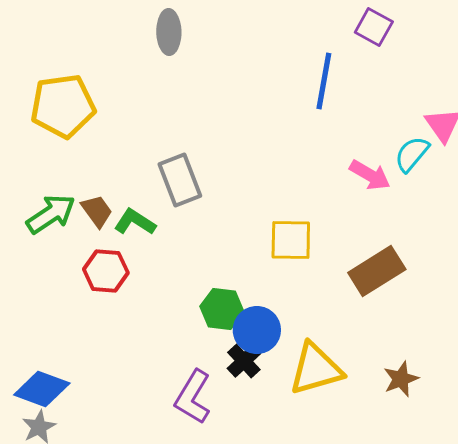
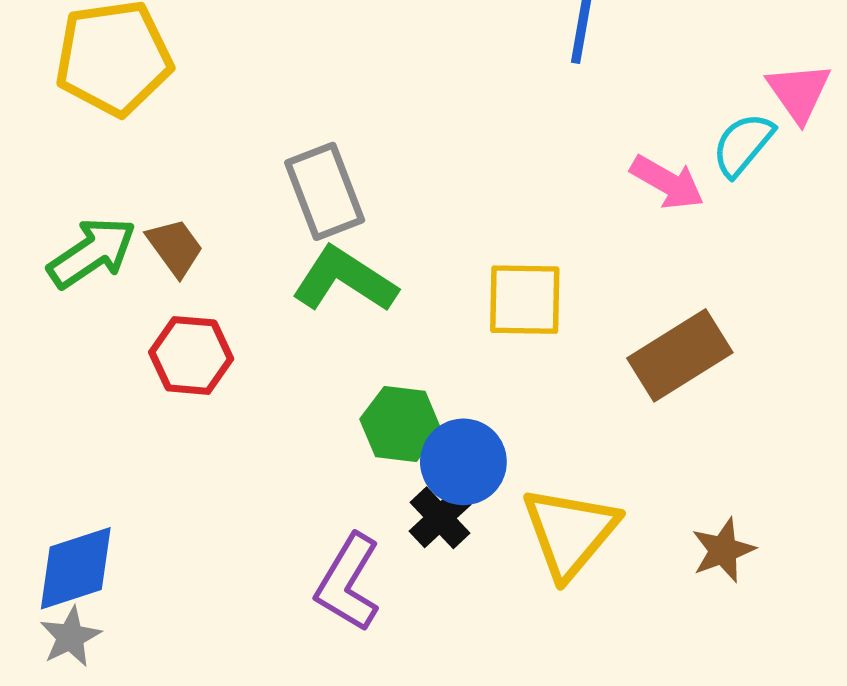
green L-shape: (135, 222) -> (344, 280), moved, size x1.4
yellow triangle: (316, 369) -> (570, 532), turned -34
blue diamond: (42, 389) -> (76, 568), turned -38

